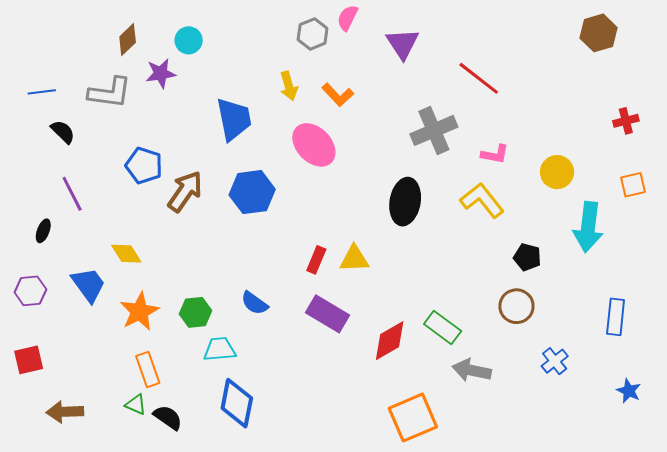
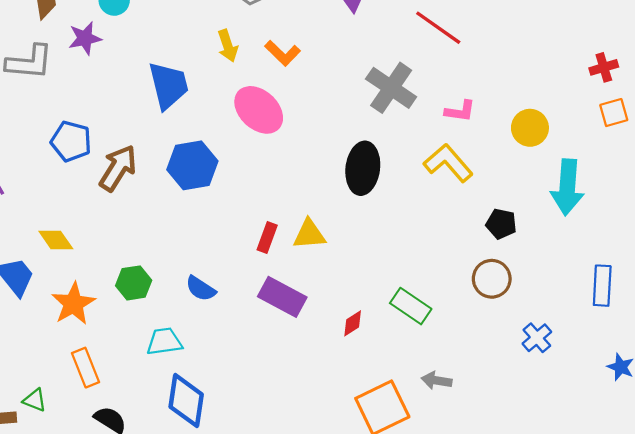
gray cross: (434, 130) -> (391, 88), turned -30
orange square: (633, 185) -> (614, 113), moved
green hexagon: (196, 312) -> (134, 283), moved
red diamond: (390, 341) -> (353, 323), size x0.6
gray arrow: (472, 370) -> (437, 380), moved, size x0.7
green triangle: (136, 405) -> (35, 400), moved

